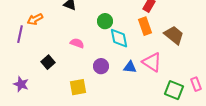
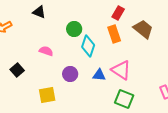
brown trapezoid: (174, 35) -> (143, 29), moved
cyan diamond: (119, 38) -> (88, 46), turned 30
green square: (174, 90) -> (124, 99), moved

